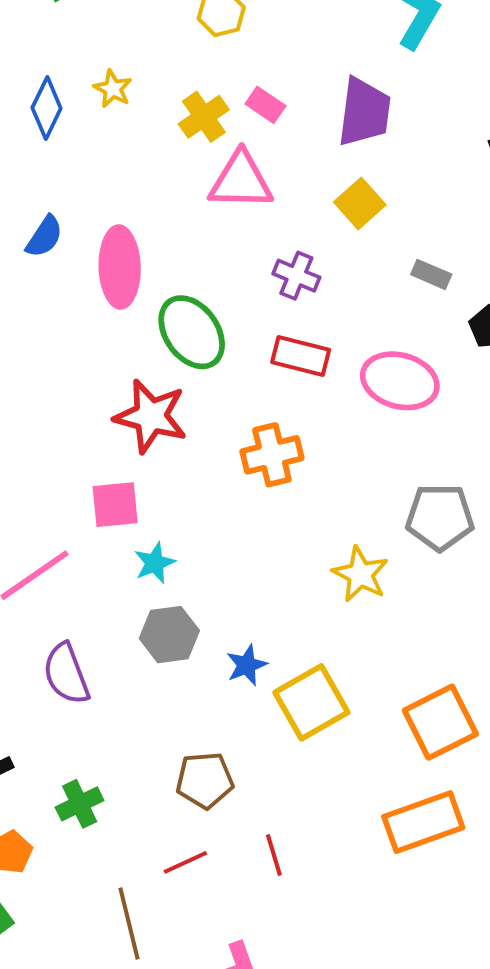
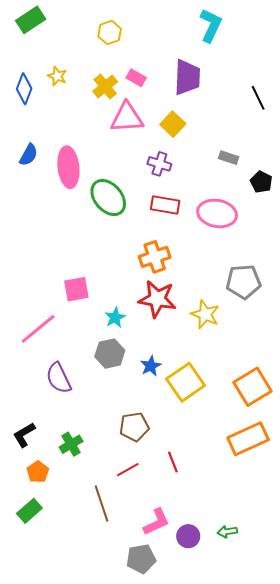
yellow square: (360, 203) -> (173, 124), moved
red star: (151, 416) -> (157, 299), moved
cyan star: (155, 563) -> (115, 318), moved

